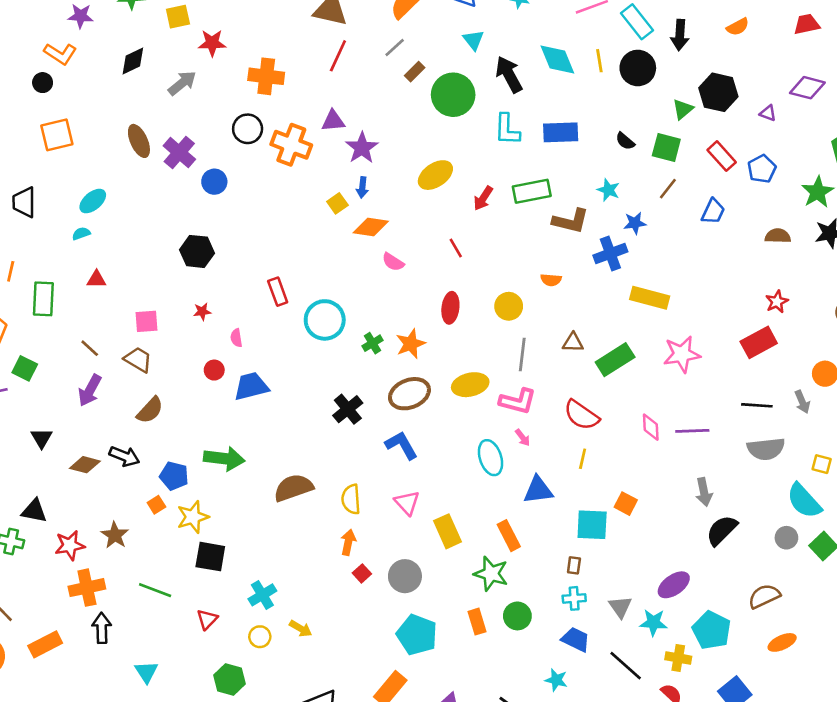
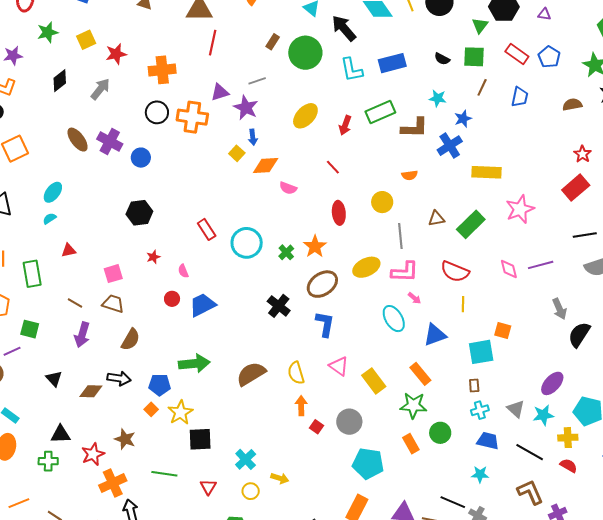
gray line: (395, 47) -> (257, 81), moved, turned 36
blue L-shape: (402, 445) -> (325, 324), turned 52

